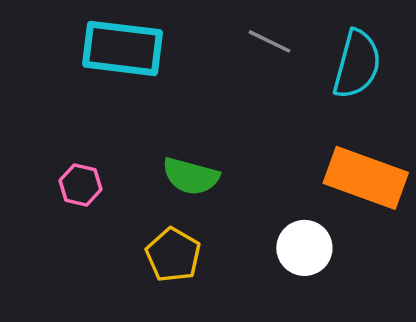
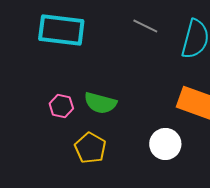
pink hexagon: (80, 185) -> (61, 106), moved

